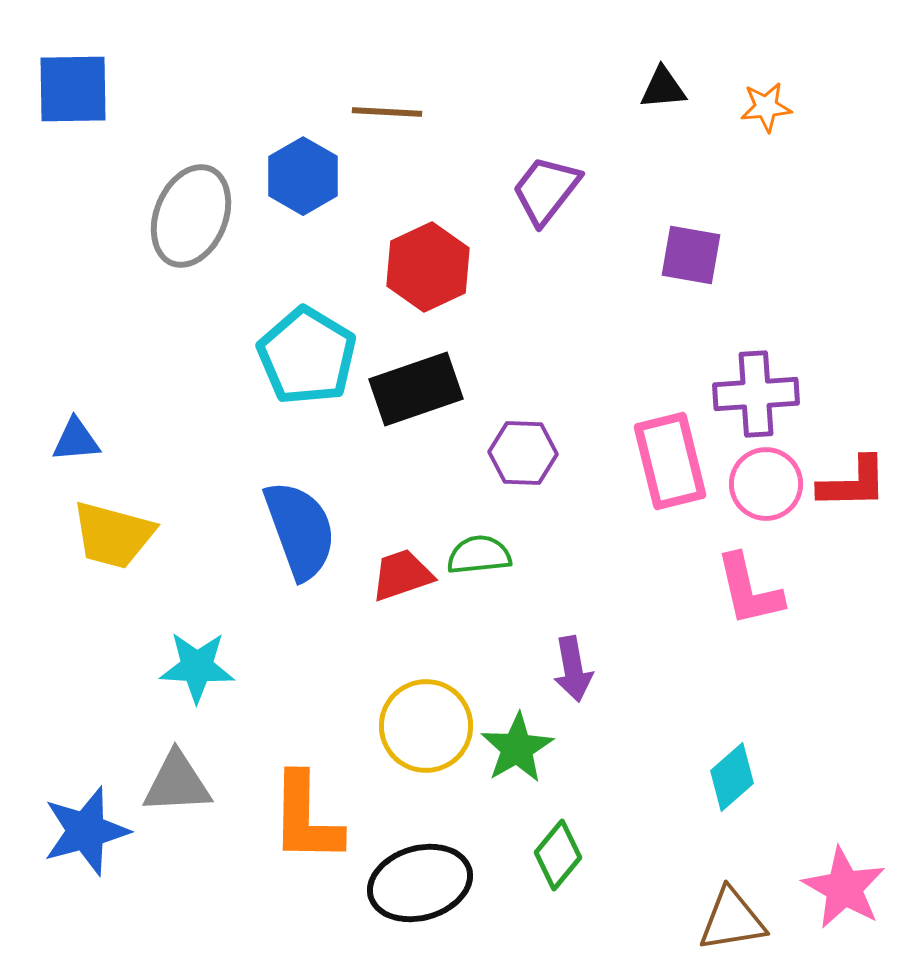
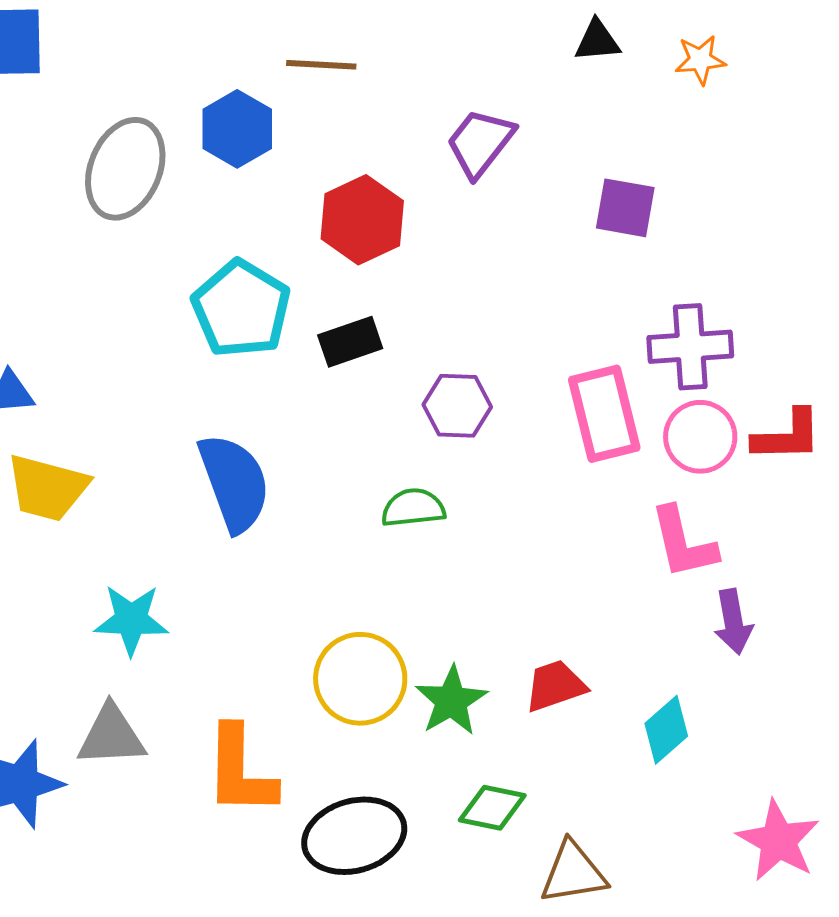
black rectangle: (416, 389) -> (350, 342), size x0.7
red trapezoid: (402, 575) -> (555, 686), moved
purple arrow: (573, 669) -> (733, 622), moved
green diamond: (558, 855) -> (492, 808), turned 62
brown triangle: (732, 920) -> (573, 873), moved

